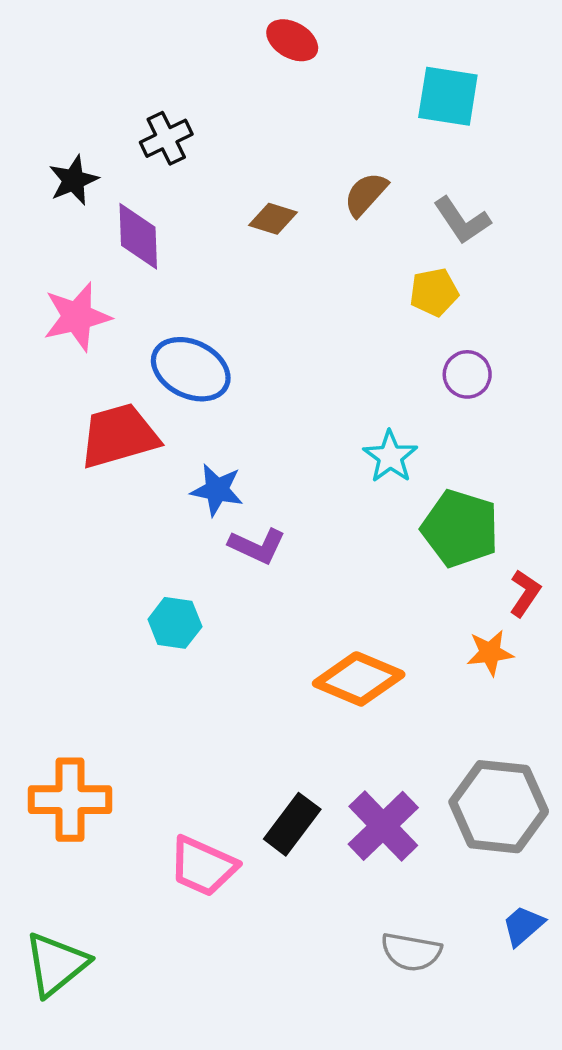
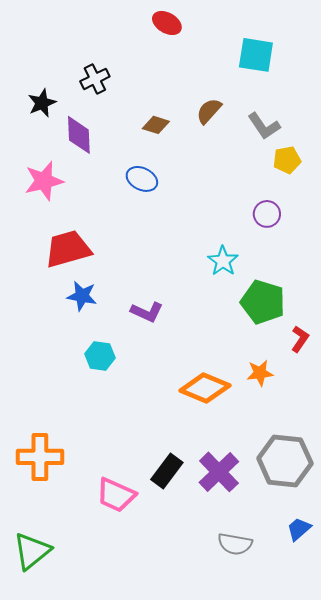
yellow pentagon: (434, 292) -> (287, 160), moved
blue ellipse: (191, 369) -> (142, 179), moved, size x0.7
blue star: (217, 490) -> (82, 296), moved
orange star: (490, 653) -> (260, 373), moved

